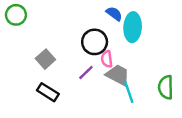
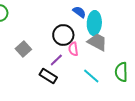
gray trapezoid: (118, 75) -> (97, 42), moved
black rectangle: (48, 92) -> (48, 76), moved
cyan line: (129, 92) -> (91, 76), turned -30

